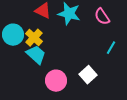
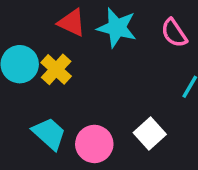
cyan trapezoid: (36, 55) -> (49, 134), moved

